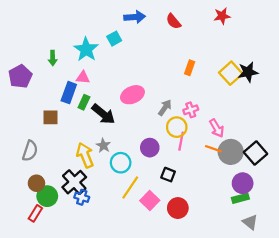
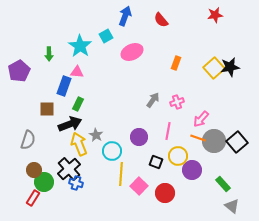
red star: (222, 16) -> (215, 15), moved
blue arrow: (135, 17) -> (125, 16), turned -66
pink ellipse: (132, 95) -> (132, 52), moved
green rectangle: (84, 102) -> (78, 104), moved
black arrow: (103, 114) -> (70, 124), moved, turned -60
yellow circle: (177, 127) -> (178, 156), moved
pink arrow: (217, 128) -> (201, 119), turned 72
purple circle: (243, 183) -> (192, 170), moved
yellow line: (130, 188) -> (121, 174), turned -30
green rectangle: (240, 198) -> (223, 184), turned 63

